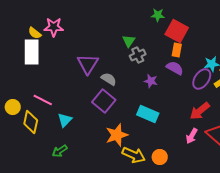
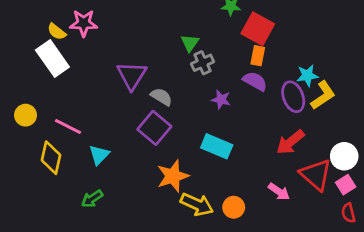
white rectangle: (32, 52) -> (52, 59), turned -35
purple ellipse: (202, 79) -> (293, 97), turned -55
yellow circle: (13, 107) -> (26, 115), moved
pink arrow: (192, 136) -> (279, 192), moved, turned -84

